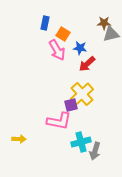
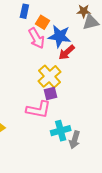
blue star: (80, 48) -> (60, 36), size x1.6
yellow cross: (82, 94) -> (50, 76), moved

